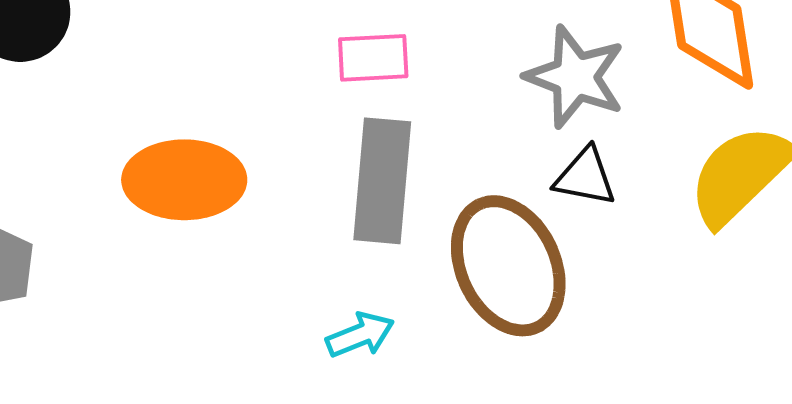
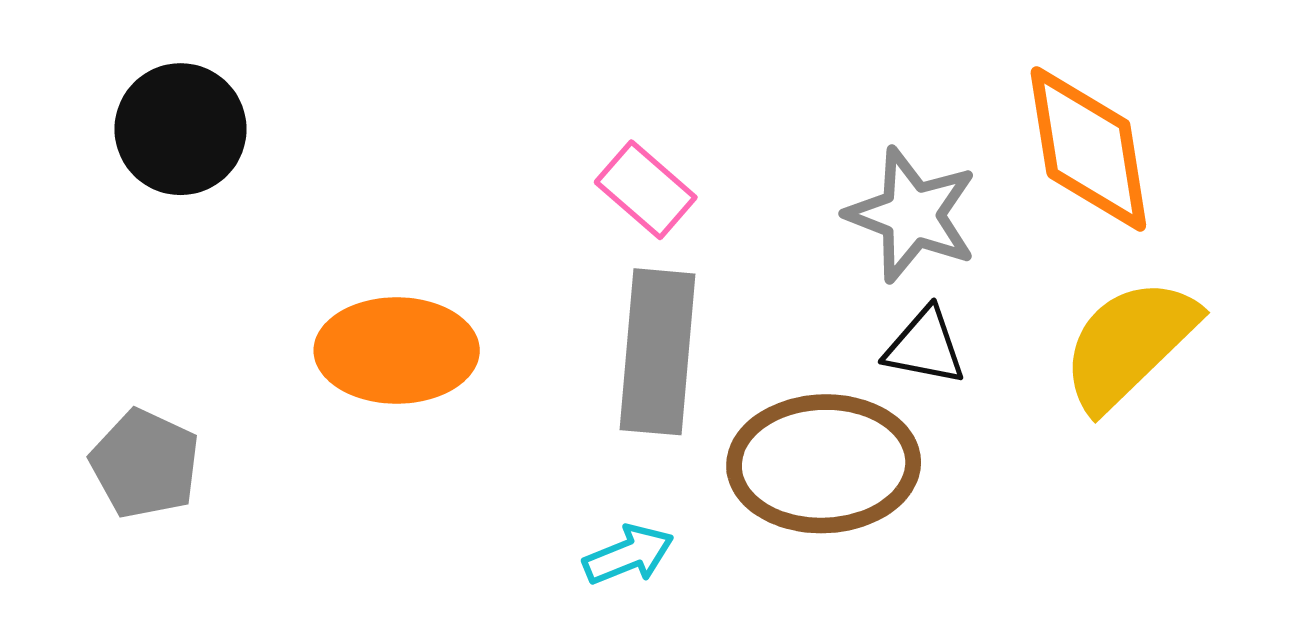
pink rectangle: (373, 58) -> (646, 190), turned 44
brown ellipse: (508, 266) -> (824, 464), turned -67

